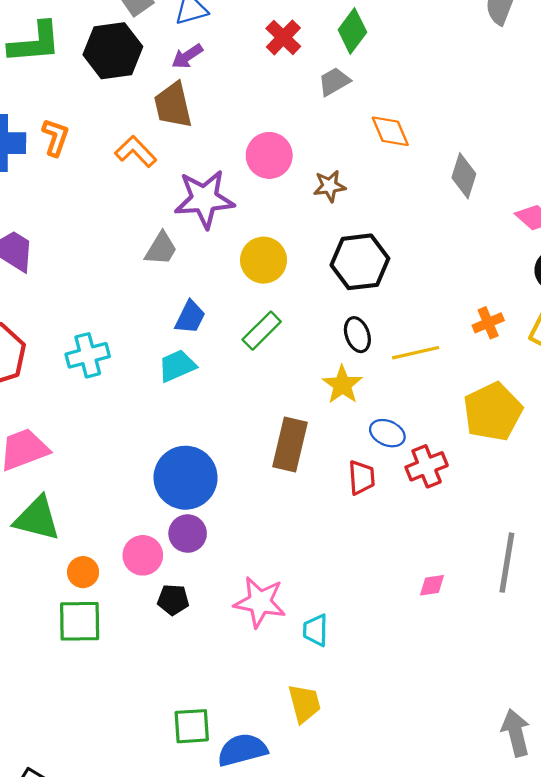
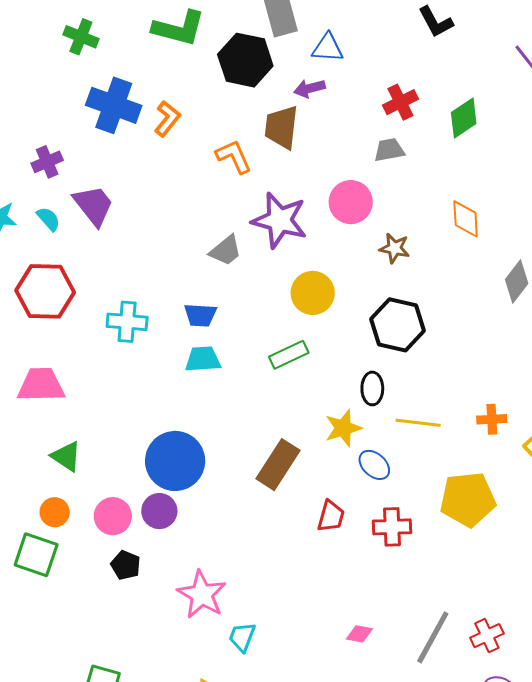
gray trapezoid: (334, 82) -> (389, 150), moved
blue trapezoid: (190, 317) -> (200, 315), moved, turned 48
blue ellipse: (387, 433) -> (374, 465), moved
green triangle: (37, 518) -> (66, 456), moved, size x0.7

